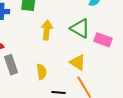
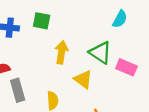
yellow triangle: (78, 62) -> (83, 79), moved

